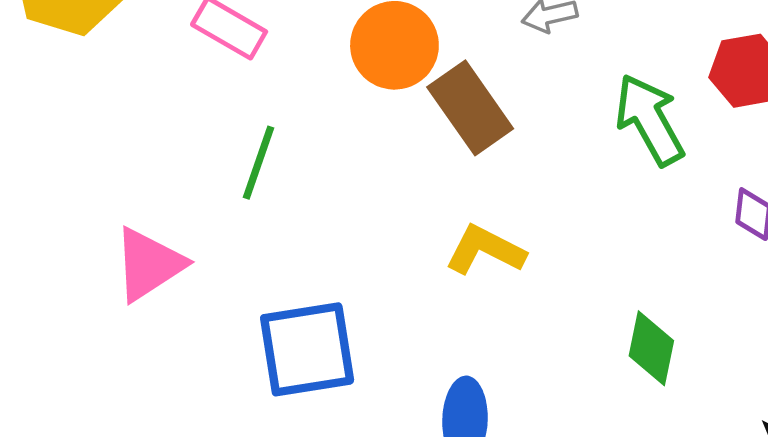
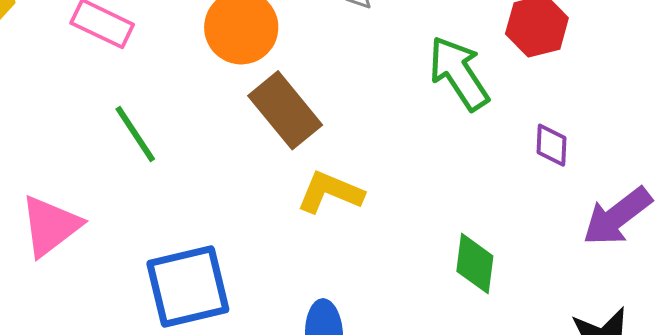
brown rectangle: (470, 108) -> (285, 110), moved
green line: (258, 163) -> (135, 134), turned -48

